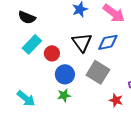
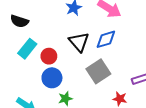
gray square: (98, 72) -> (98, 71), turned 30
blue circle: (65, 74) -> (52, 78), moved

